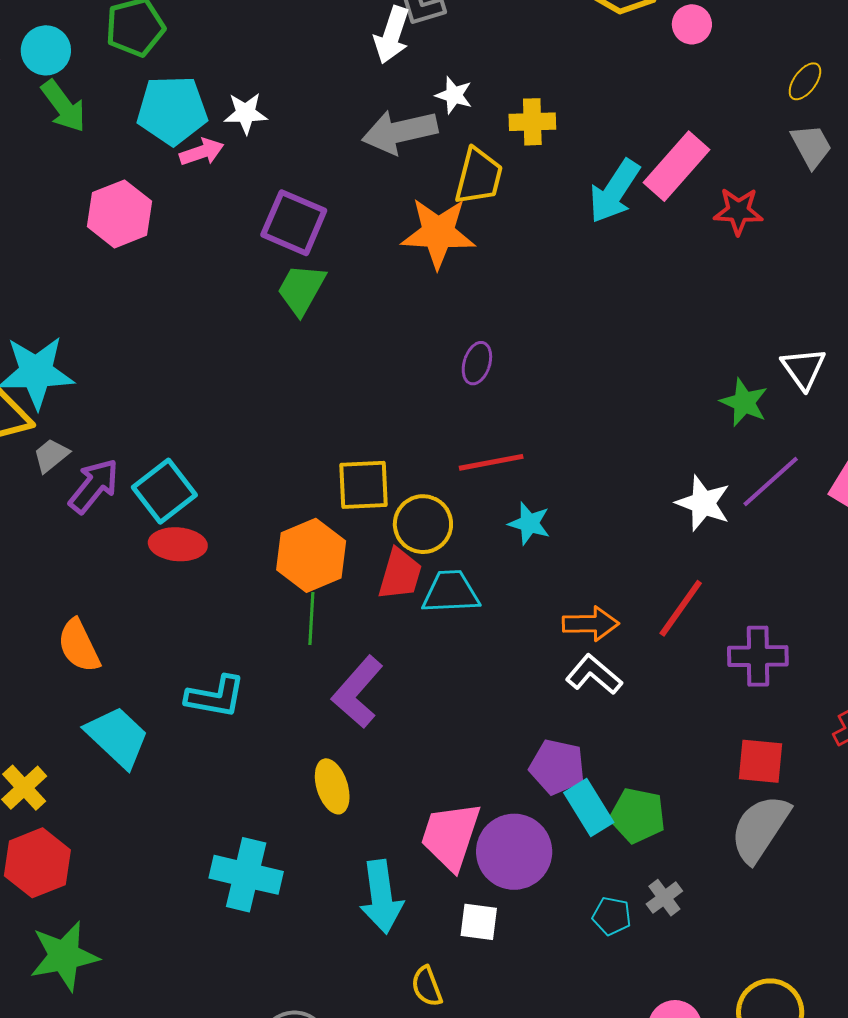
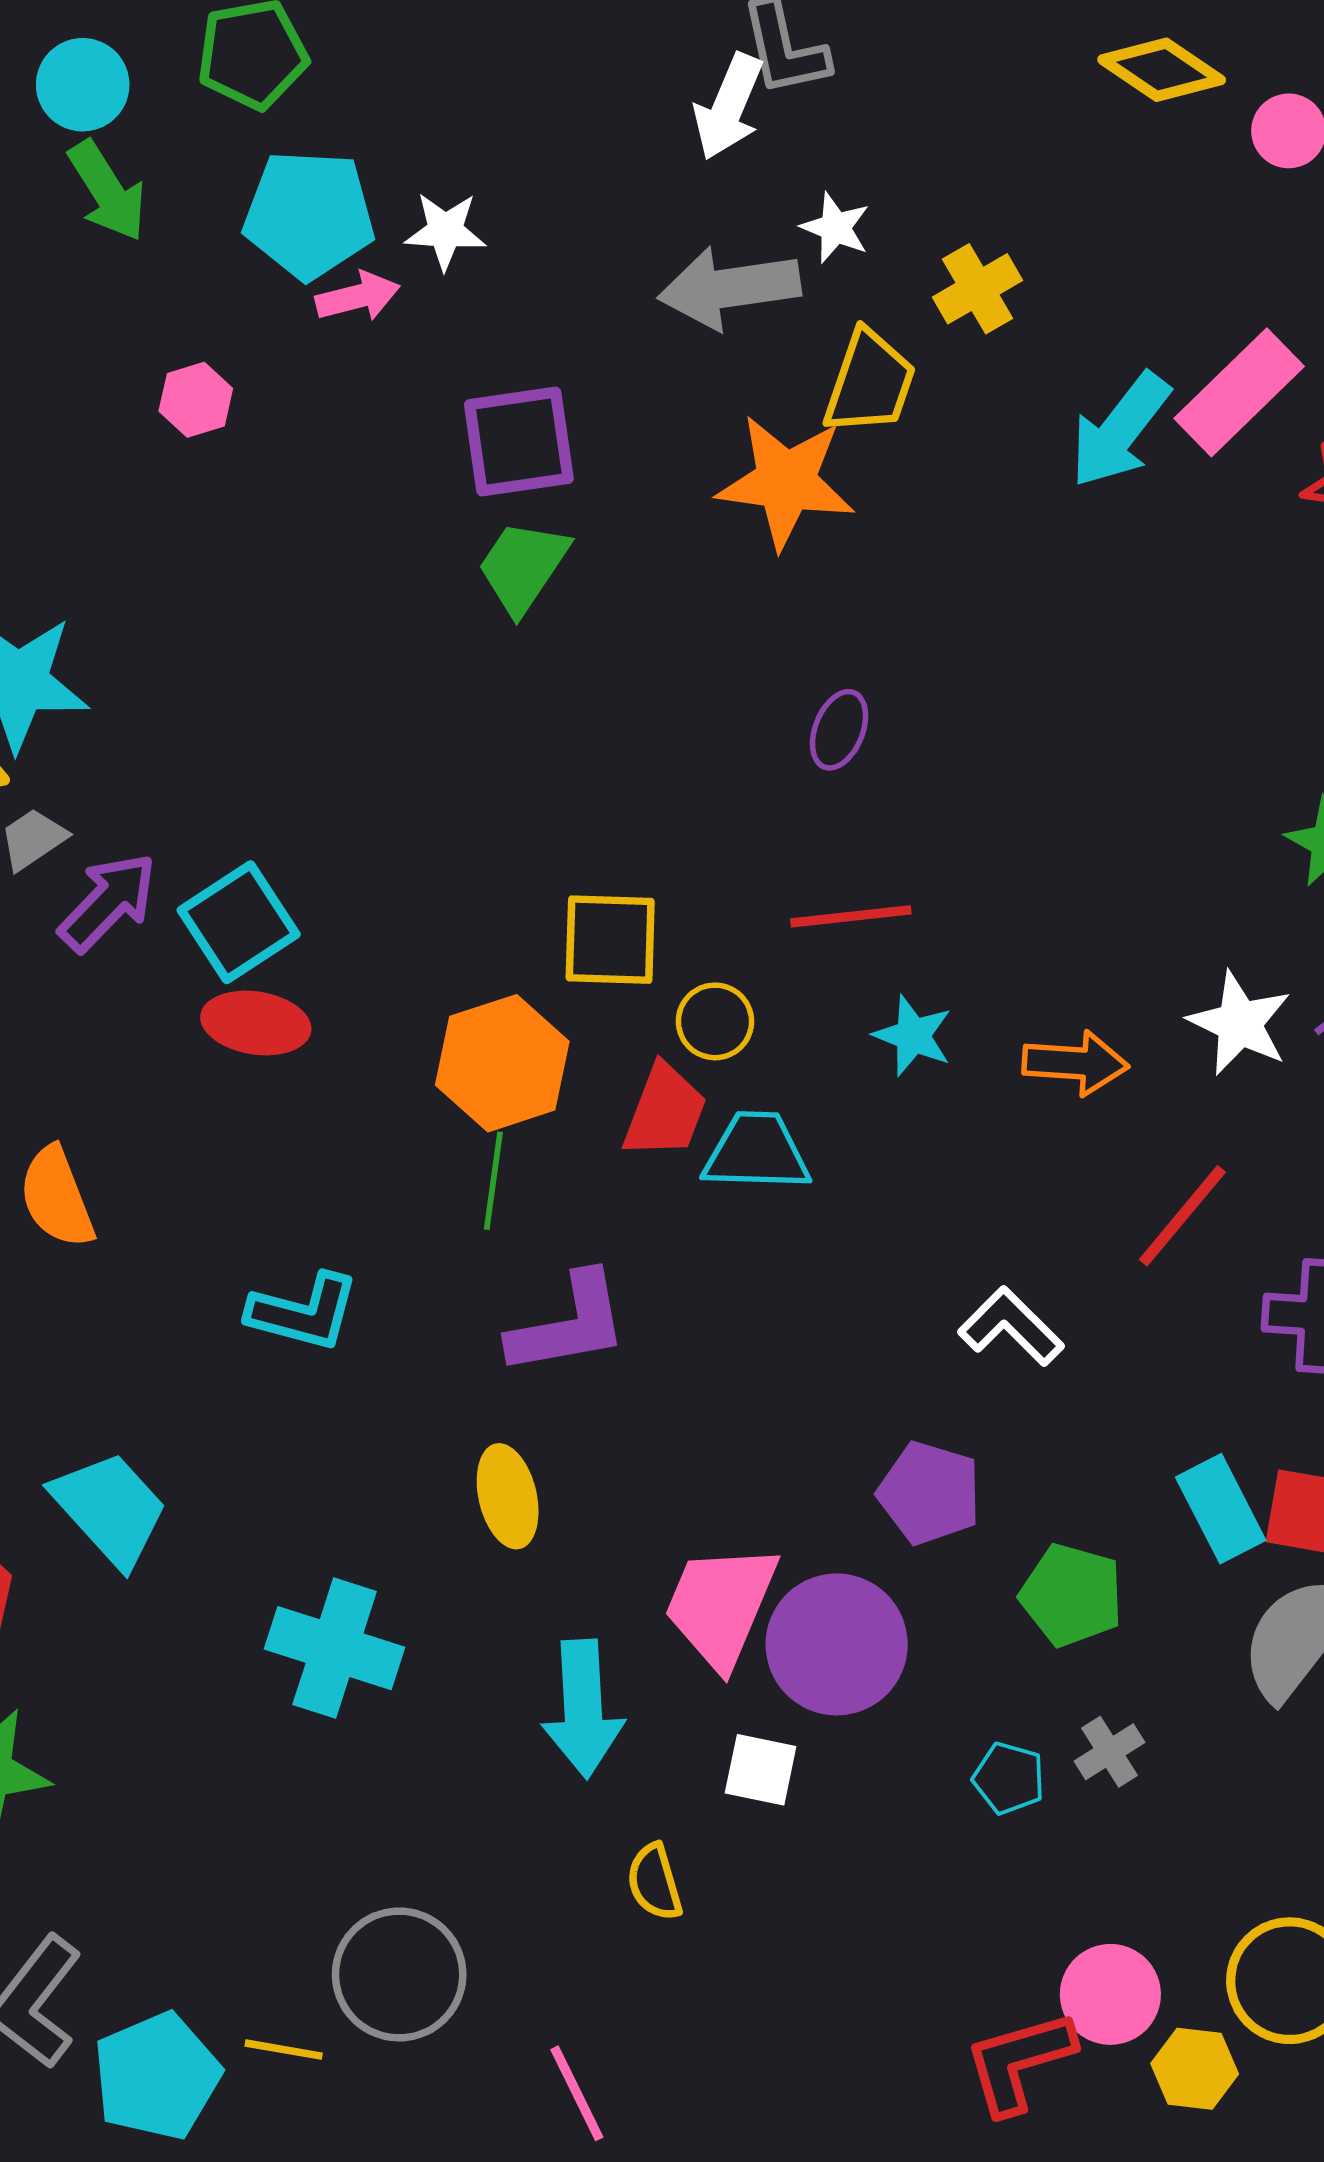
yellow cross: (532, 122) -> (977, 289), turned -33
pink hexagon: (120, 214) -> (196, 400), size x0.6
purple square: (294, 223) -> (519, 442), turned -36
yellow circle: (423, 524) -> (715, 1021), size x0.7
orange arrow: (591, 624) -> (1075, 1063), moved
purple L-shape: (357, 692) -> (569, 1324), turned -146
cyan trapezoid: (117, 737) -> (110, 1509), moved
cyan rectangle: (589, 807) -> (1221, 1509), moved

